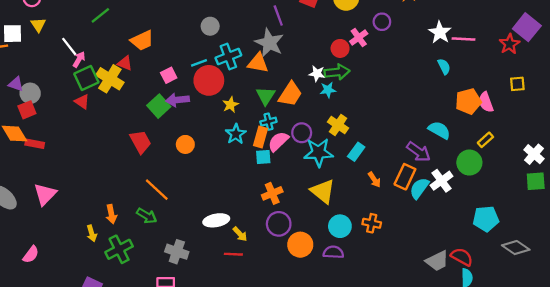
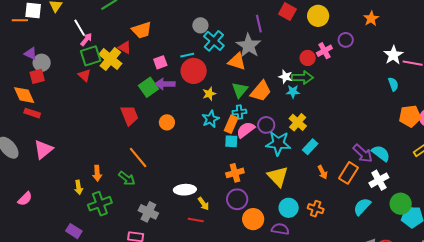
cyan cross: (228, 56) -> (214, 41), moved, turned -35
cyan semicircle: (439, 130) -> (381, 153), moved
red rectangle: (35, 144) -> (32, 113), moved
green circle: (469, 163) -> (401, 204), moved
cyan semicircle: (419, 188) -> (362, 207), moved

